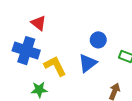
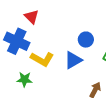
yellow L-shape: (55, 66) -> (42, 59), turned 140

